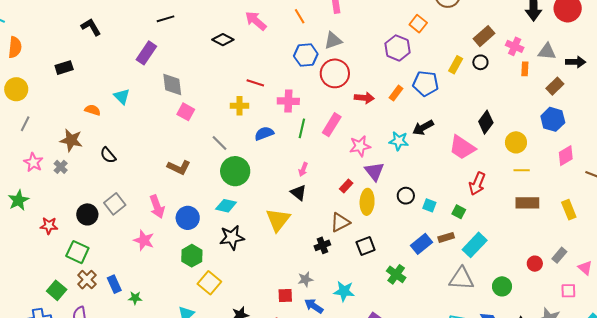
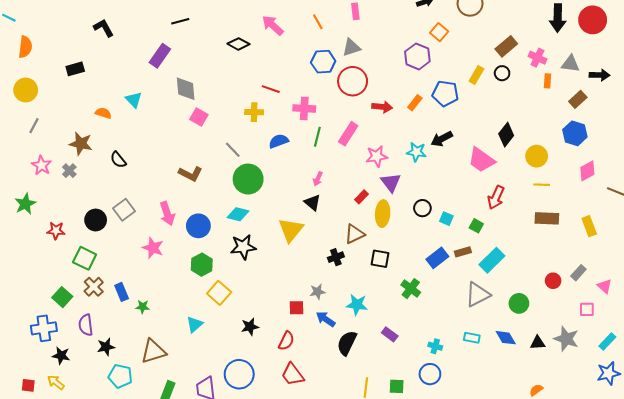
black square: (366, 246) -> (380, 259), turned 30
gray triangle: (462, 279) -> (478, 295), turned -32

